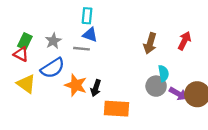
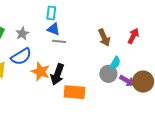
brown arrow: (150, 43) -> (104, 38), turned -42
gray line: (81, 49) -> (59, 41), moved
cyan semicircle: (163, 73) -> (115, 63), turned 40
black arrow: (96, 88) -> (57, 74), size x1.5

